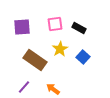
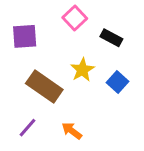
pink square: (55, 24) -> (75, 18), moved, turned -35

